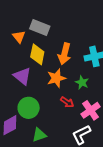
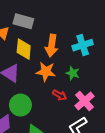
orange star: (56, 78) -> (46, 72), turned 30

